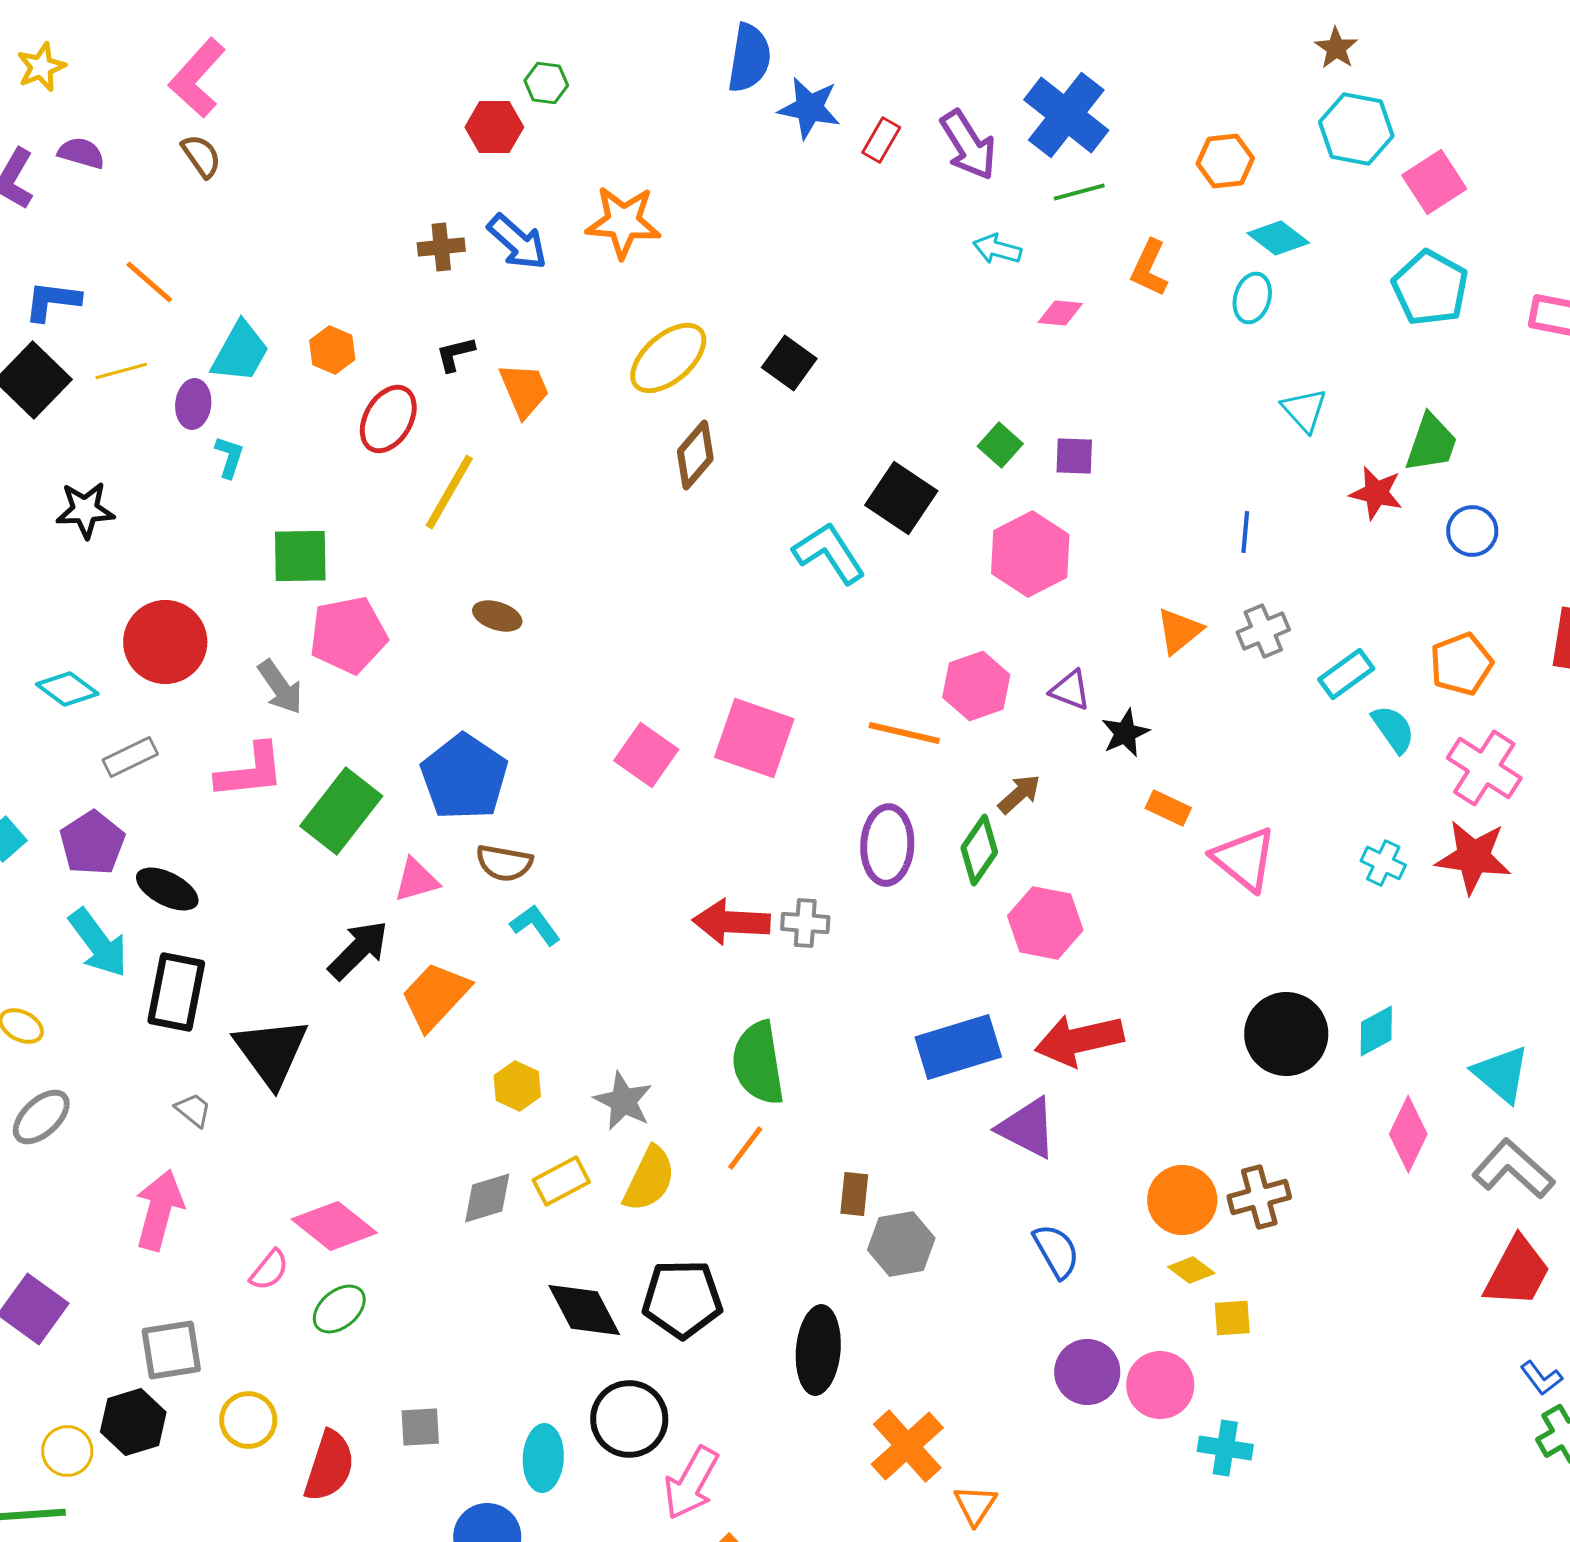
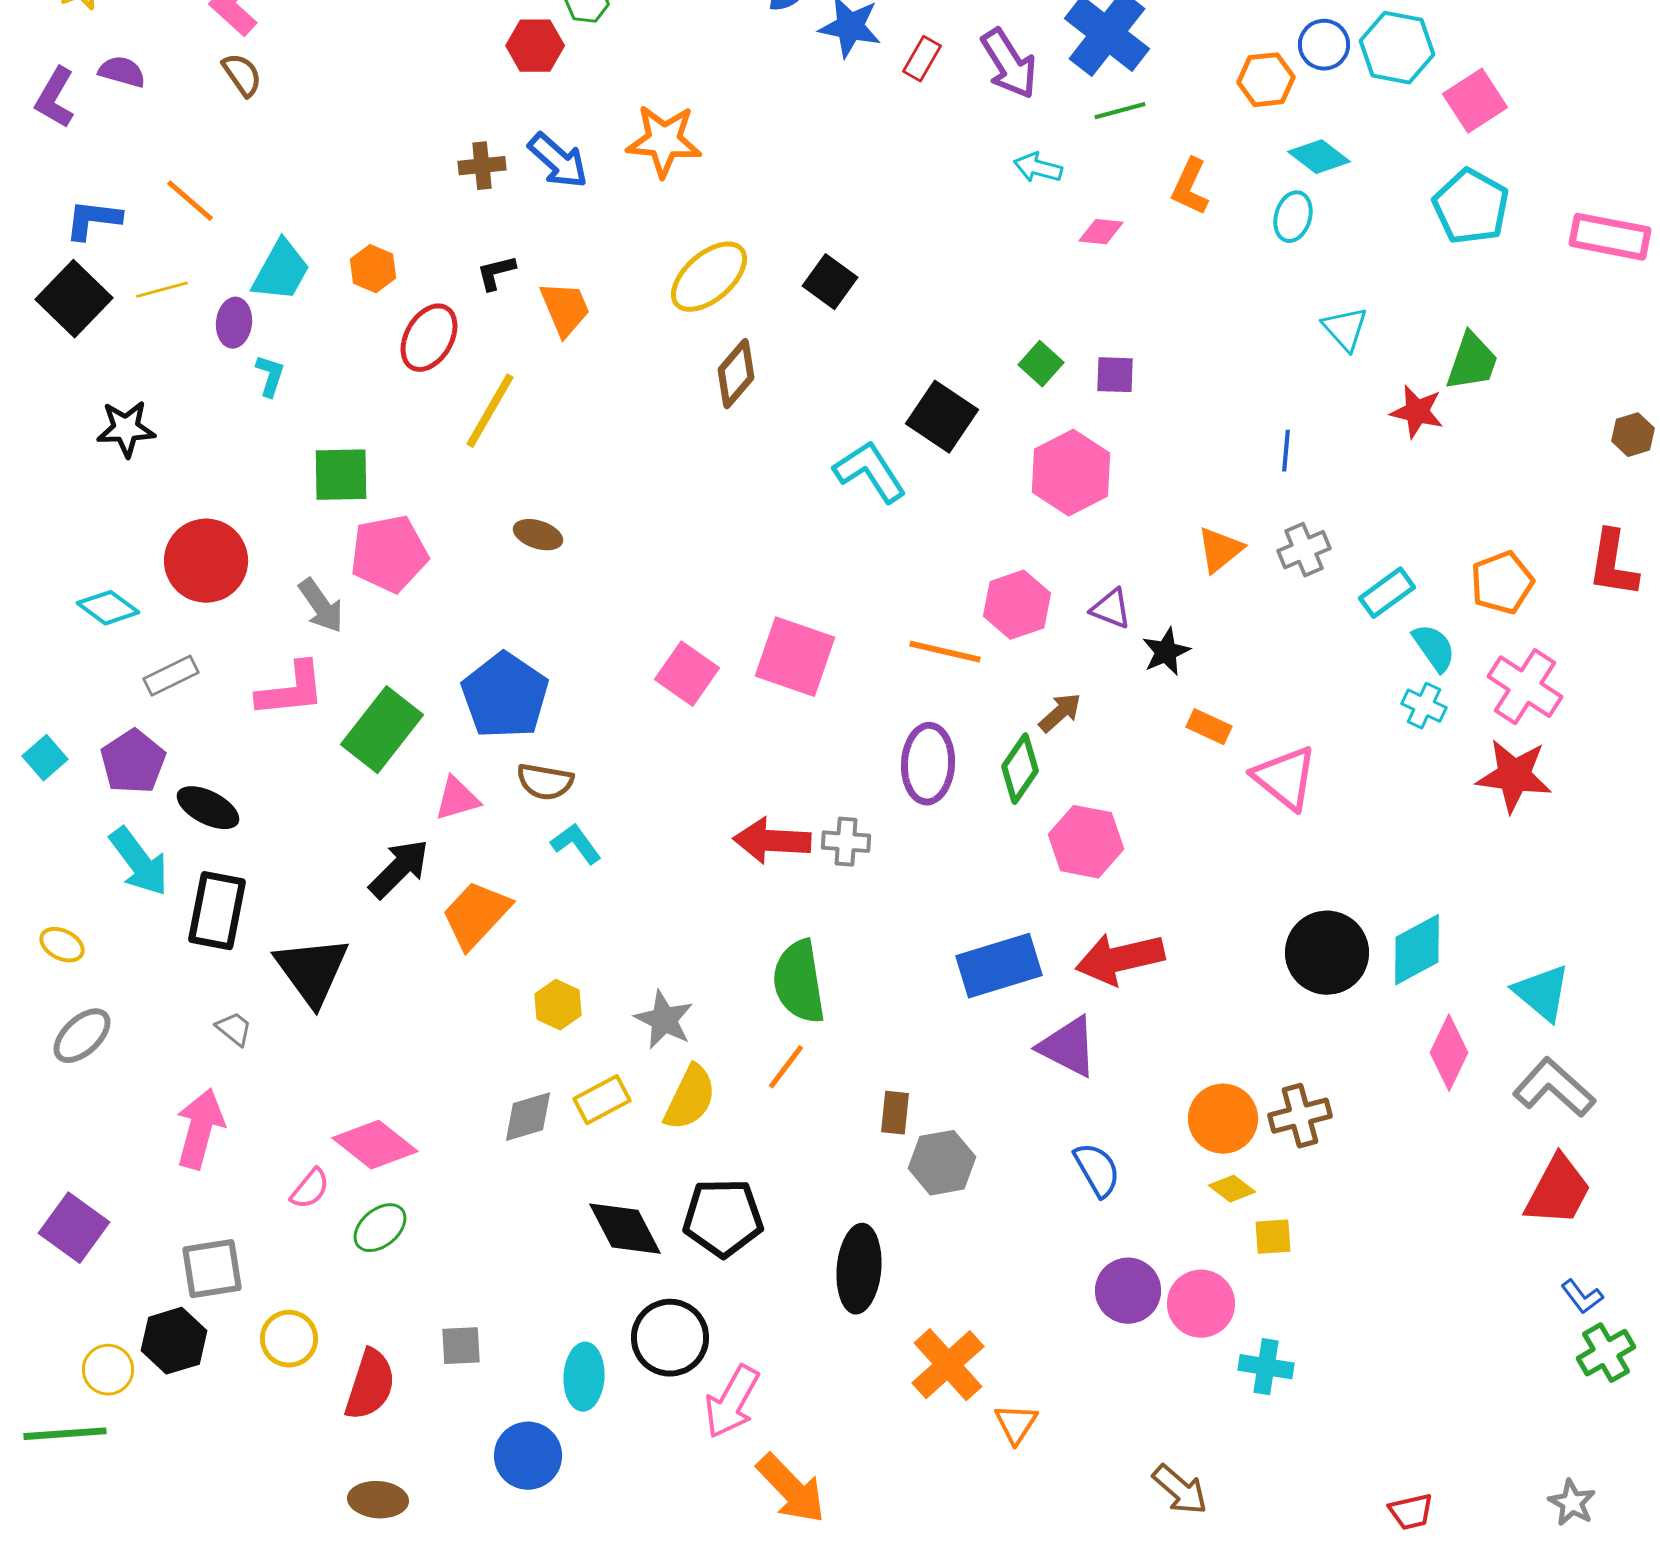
blue circle: (1472, 531) -> (1324, 45), moved
cyan cross: (1383, 863) -> (1424, 706), moved
cyan diamond: (1376, 1031) -> (1417, 950), size x1.4

